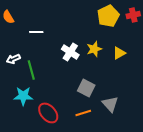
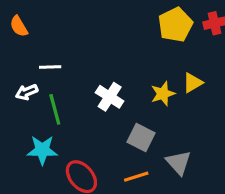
white line: (36, 32) -> (50, 67), moved
yellow star: (94, 49) -> (163, 94), moved
white cross: (70, 52) -> (110, 97), moved

